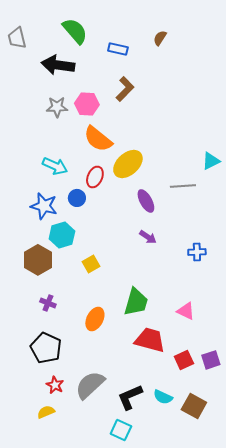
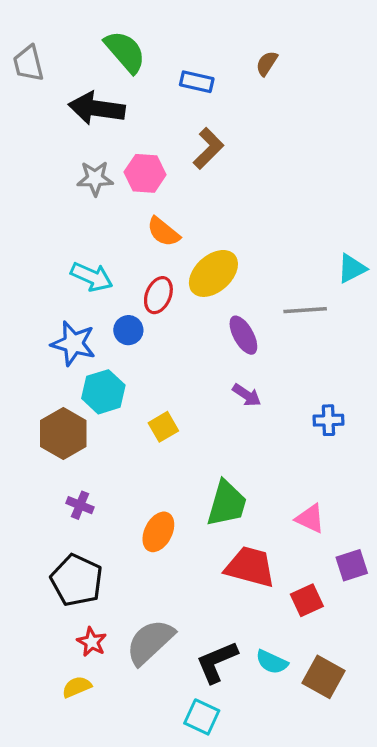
orange semicircle: (98, 139) -> (163, 232), size x0.7
yellow square: (91, 264) -> (163, 427), moved
purple square: (211, 360) -> (352, 565), moved

